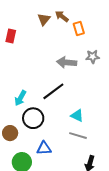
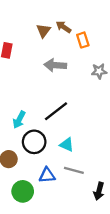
gray arrow: (67, 62) -> (55, 65), moved
cyan triangle: (77, 116) -> (67, 145), moved
gray line: (78, 136) -> (74, 170), moved

